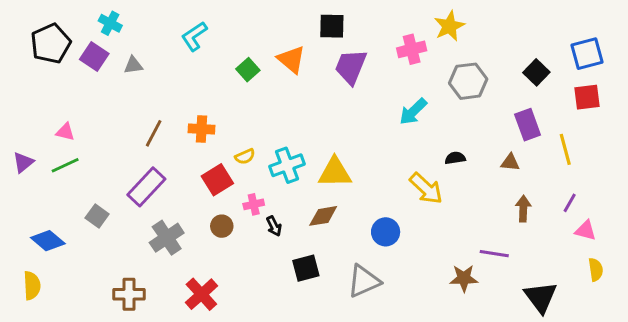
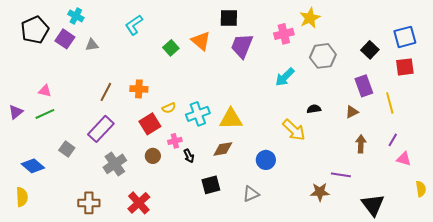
brown triangle: (510, 162) -> (352, 112), turned -32
yellow semicircle: (596, 270) -> (421, 189), moved
gray triangle: (364, 281) -> (251, 194), size x0.7

